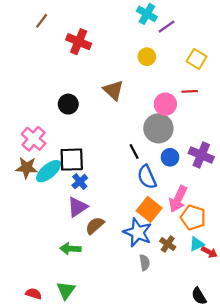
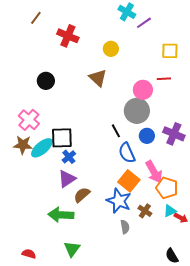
yellow circle: (147, 57) -> (111, 49), moved
yellow square: (197, 59) -> (170, 51), turned -30
black circle: (68, 104) -> (46, 81), moved
pink arrow: (178, 199) -> (154, 172), turned -55
green arrow: (71, 249) -> (61, 215), size x1.4
green triangle: (66, 290) -> (72, 249), moved

